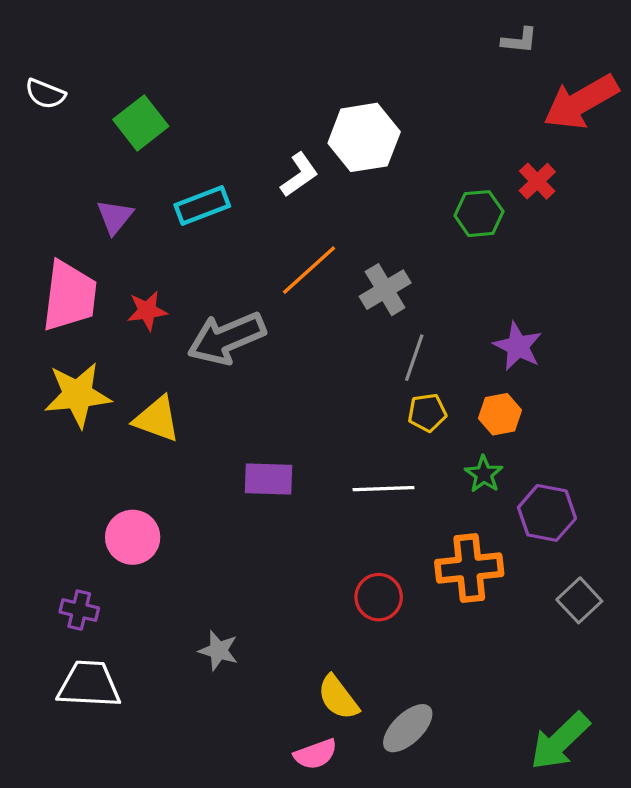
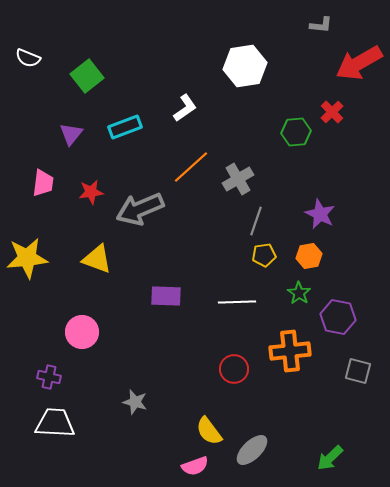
white hexagon: (364, 137) -> (245, 66), moved
pink trapezoid: (70, 296) -> (43, 183), size x0.6
yellow star: (78, 395) -> (27, 258), moved
gray square: (579, 600) -> (358, 371), turned -32
green arrow: (560, 741) -> (330, 458), moved, size x0.7

